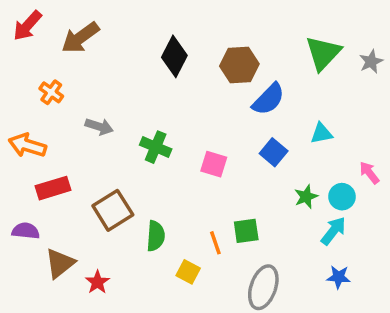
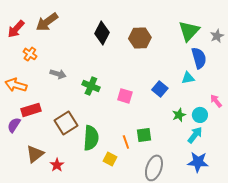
red arrow: (27, 26) -> (16, 29), moved
blue semicircle: (268, 99) -> (199, 58), moved, turned -60
purple semicircle: (26, 231) -> (14, 125), moved, turned -63
green semicircle: (156, 236) -> (91, 138), size x1.4
blue star: (339, 277) -> (198, 162), size x1.5

